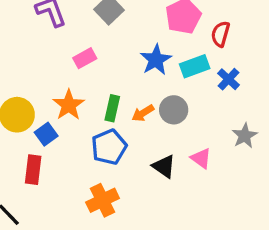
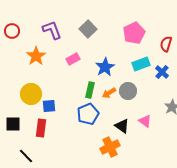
red semicircle: (220, 34) -> (166, 44), moved
blue star: (156, 60) -> (105, 67), moved
orange star: (69, 105) -> (36, 56), moved
blue square: (46, 134) -> (49, 106), turned 32
orange cross: (103, 200) -> (110, 147), moved

